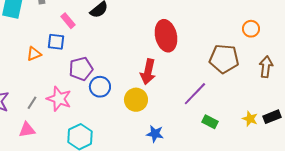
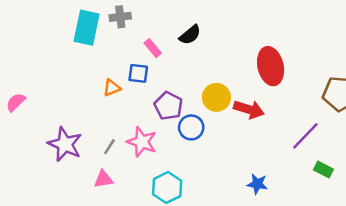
purple pentagon: (81, 69) -> (168, 106), turned -30
red arrow: (148, 72) -> (249, 109), turned -85
yellow circle: (136, 100) -> (216, 97), moved

